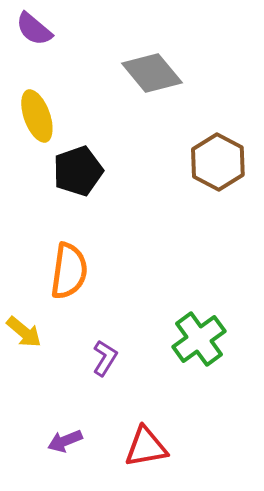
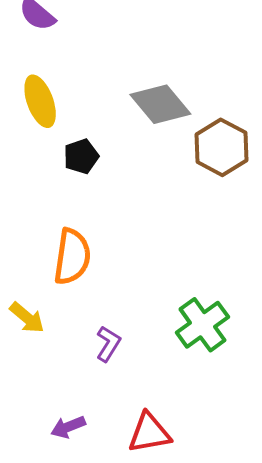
gray diamond: (152, 73) -> (160, 104), moved
black pentagon: (78, 171) -> (81, 156), size x0.7

